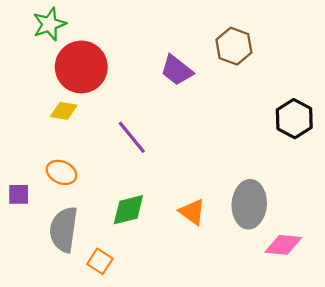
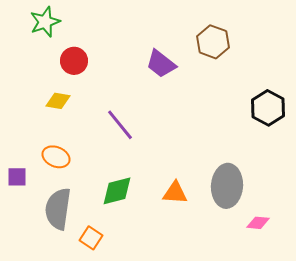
red circle: (81, 67) -> (74, 61), size x0.6
orange triangle: (192, 212) -> (175, 193), turned -32
pink diamond: (283, 245) -> (258, 223), size x0.7

